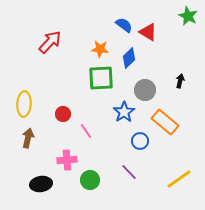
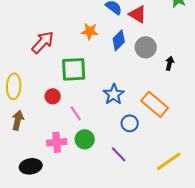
red arrow: (50, 42) -> (43, 42), moved
green square: (101, 78) -> (74, 69), moved
gray circle: (145, 90) -> (146, 47), moved
green circle: (90, 180) -> (85, 139), moved

